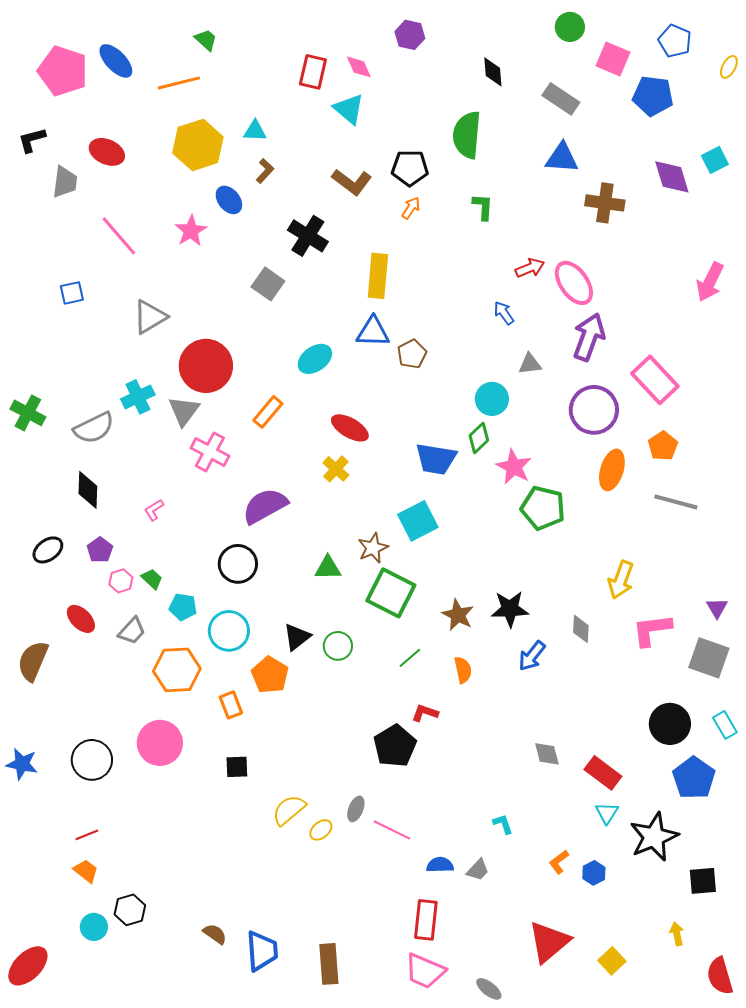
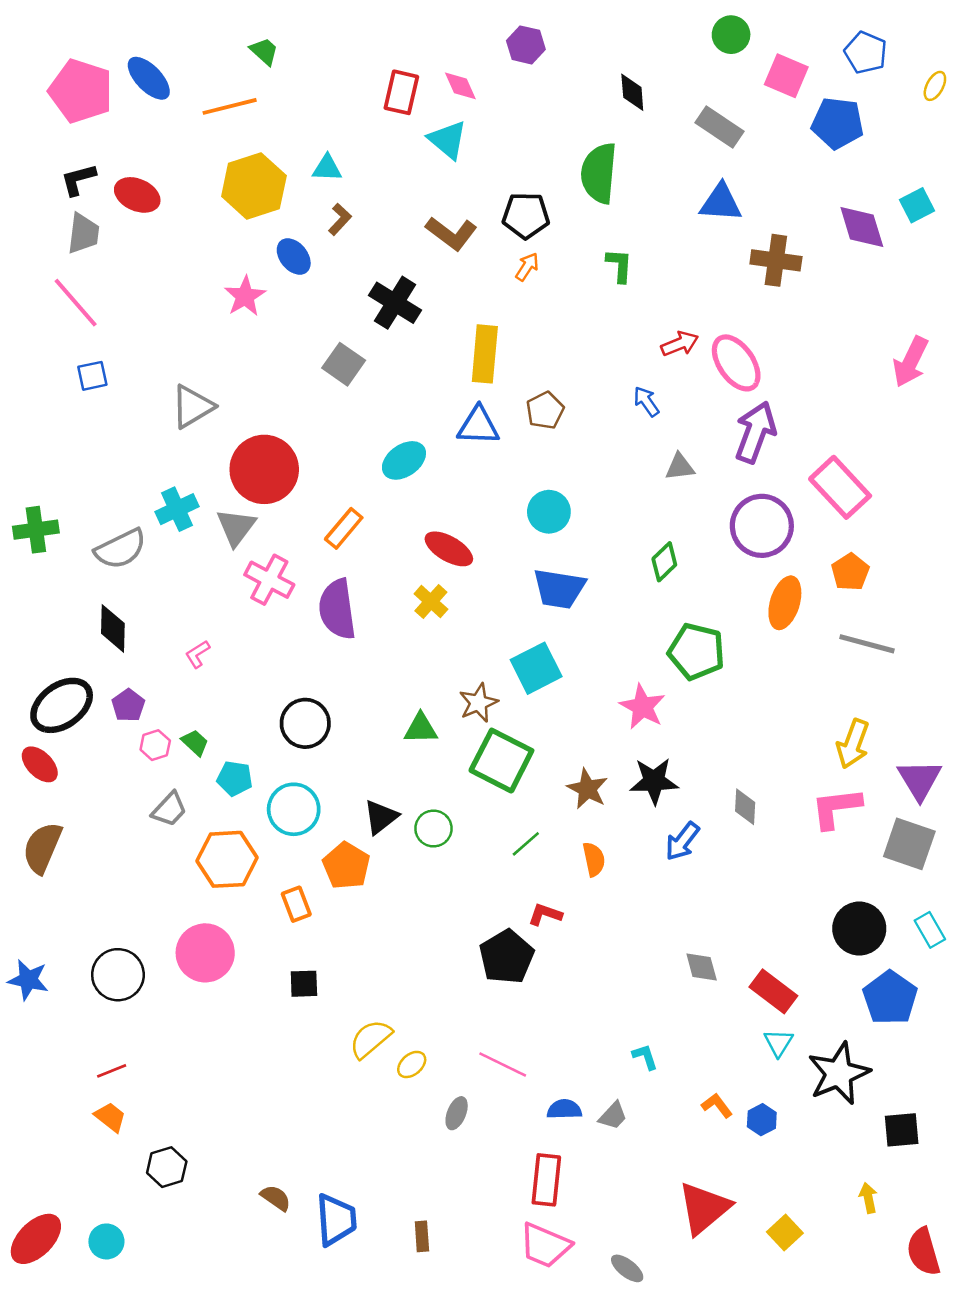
black L-shape: (32, 140) -> (78, 180), moved
pink line: (119, 236) -> (76, 303), moved
brown pentagon: (412, 354) -> (545, 410), moved
cyan circle: (492, 399) -> (549, 512), moved
green cross: (28, 413) -> (36, 530), turned -36
green diamond: (479, 438) -> (664, 562), moved
pink star: (514, 467) -> (643, 707), moved
purple semicircle: (265, 506) -> (337, 609), moved, turned -69
black ellipse: (48, 550) -> (62, 705), size x1.6
yellow arrow: (621, 580) -> (853, 744), moved
purple triangle: (717, 608) -> (920, 780), size x1.6
red ellipse: (81, 619) -> (40, 764), moved
gray ellipse: (356, 809) -> (457, 1113), moved
orange L-shape: (559, 862) -> (717, 1106), turned 90
cyan circle: (94, 927) -> (106, 1241), moved
brown rectangle: (329, 964) -> (422, 1236), size x0.6

